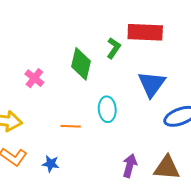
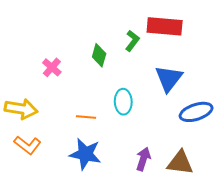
green diamond: (81, 64) -> (99, 55), size x0.7
blue star: (51, 164) -> (85, 154), moved, size x1.8

